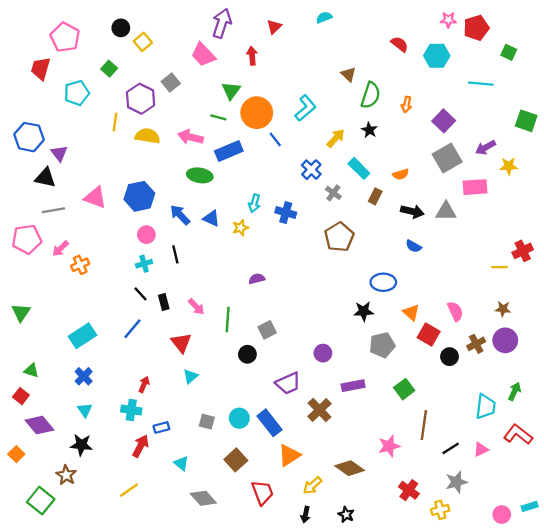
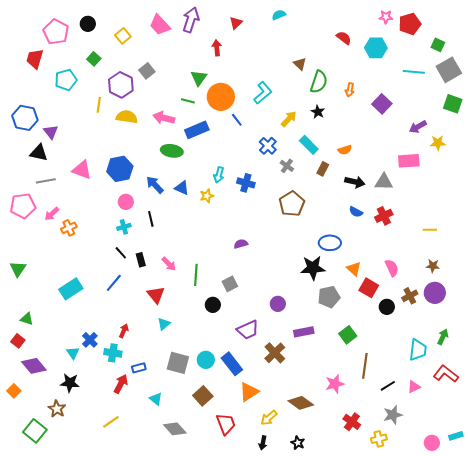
black circle: (121, 28) -> (88, 24), moved
pink trapezoid: (203, 55) -> (160, 25), moved
gray square: (447, 158) -> (449, 70), moved
red cross: (523, 251) -> (384, 216), moved
purple semicircle: (257, 279) -> (241, 244), moved
black star: (364, 311) -> (313, 268), size x1.4
blue cross: (84, 376) -> (90, 340), moved
gray square: (207, 422) -> (178, 363), size x1.6

